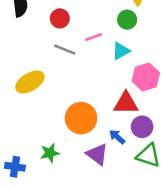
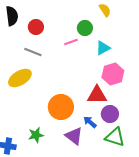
red circle: (60, 18) -> (36, 27), moved
green circle: (127, 20) -> (85, 28), moved
gray line: (65, 50) -> (33, 52), moved
cyan triangle: (121, 51) -> (103, 48), moved

